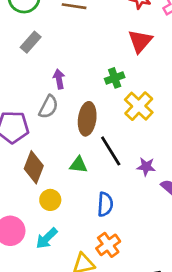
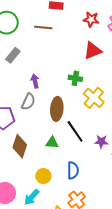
red triangle: (140, 41) -> (93, 51), turned 30
green cross: (115, 78) -> (75, 78), turned 32
yellow circle: (50, 200) -> (43, 176), moved

